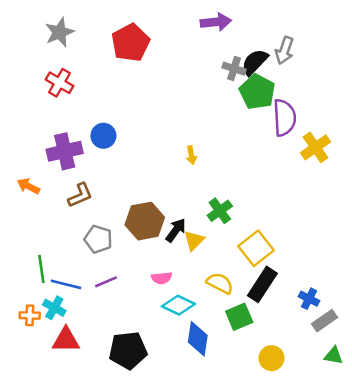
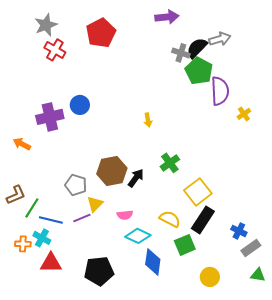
gray arrow: (284, 50) -> (220, 39), turned -125
red cross: (59, 83) -> (55, 50), moved
yellow cross: (315, 147) -> (244, 114), size x0.6
brown L-shape: (80, 195) -> (16, 195), moved
yellow triangle: (194, 240) -> (95, 204), moved
green line: (41, 269) -> (32, 208), turned 40

